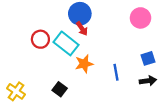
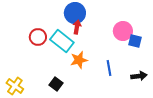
pink circle: (140, 18) -> (123, 31), moved
red arrow: (82, 29) -> (77, 27), turned -136
blue square: (148, 58) -> (135, 41), moved, turned 32

